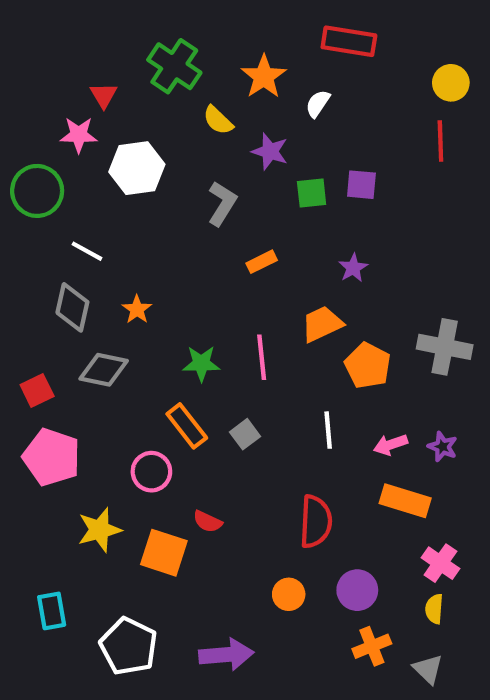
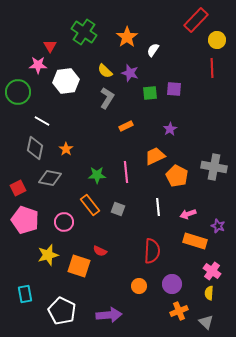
red rectangle: (349, 41) -> (196, 20), moved, turned -55
yellow semicircle: (218, 120) -> (105, 71), moved
gray square: (245, 434) -> (118, 209), turned -32
purple star: (443, 447) -> (218, 226), moved
pink circle: (151, 472) -> (64, 222), moved

